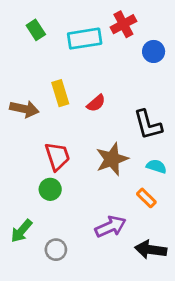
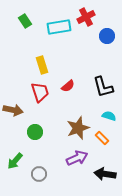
red semicircle: (96, 103) -> (68, 86), moved
brown arrow: (24, 109) -> (13, 110), moved
red trapezoid: (57, 156) -> (40, 92), moved
brown star: (112, 159) -> (78, 128), moved

